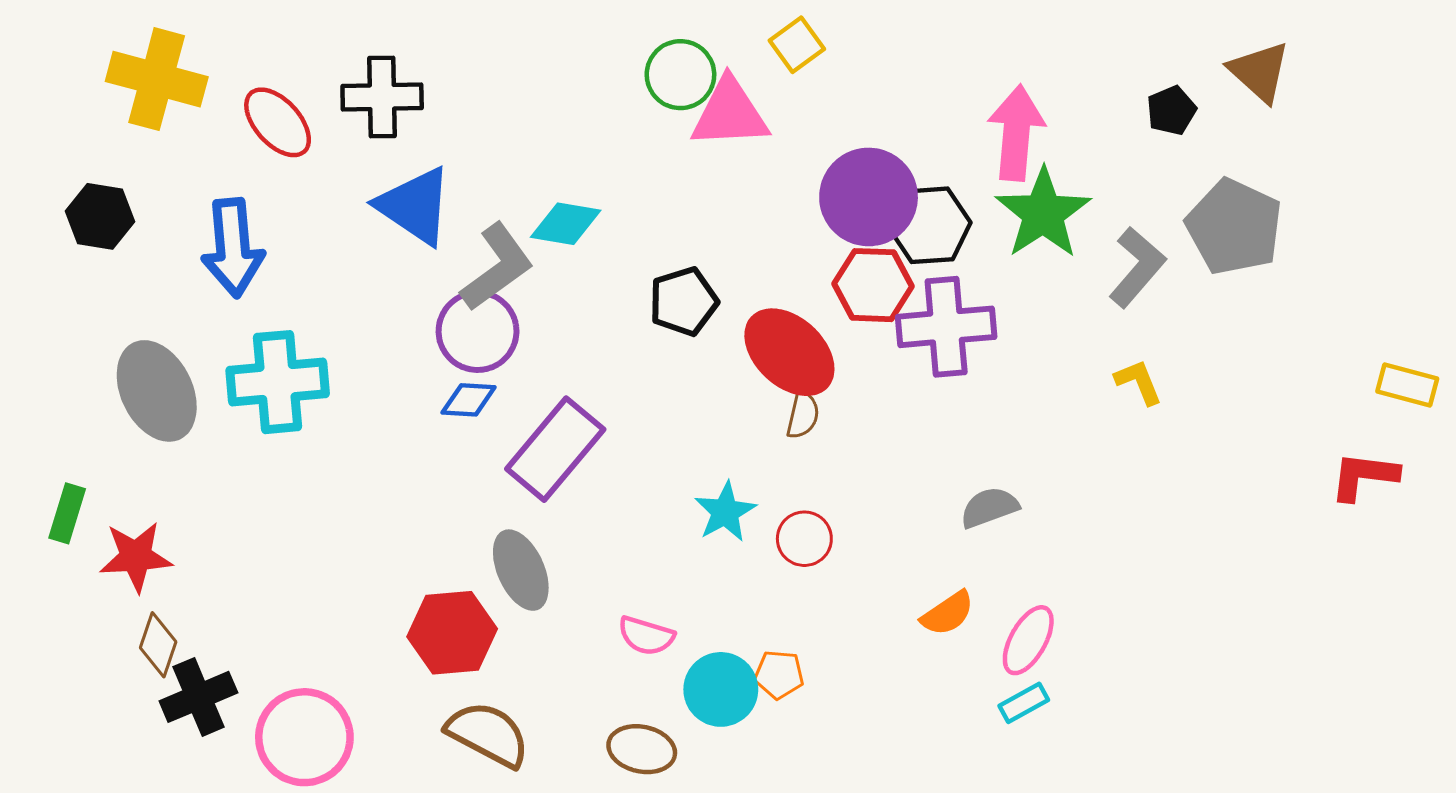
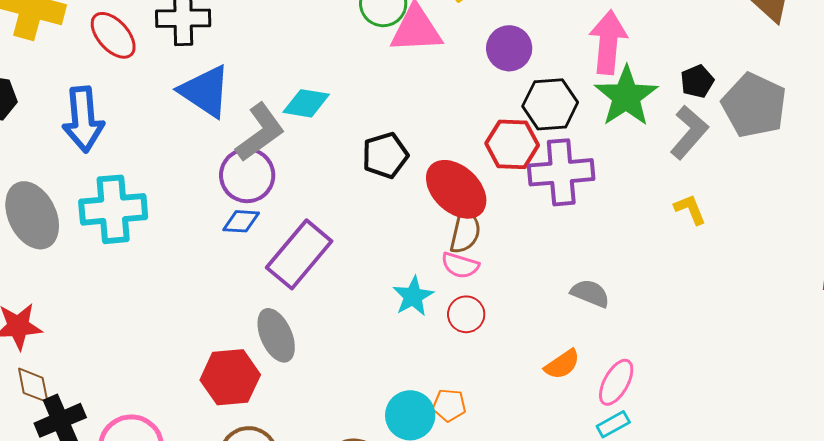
black pentagon: (1171, 110) -> (697, 81), moved
purple circle: (869, 197) -> (509, 48), moved, size x0.7
brown semicircle: (803, 415) -> (465, 231), size x1.4
gray semicircle: (989, 507) -> (590, 293), turned 42
pink semicircle: (646, 636) -> (460, 265), moved
brown diamond: (158, 645) -> (33, 385), turned -30

